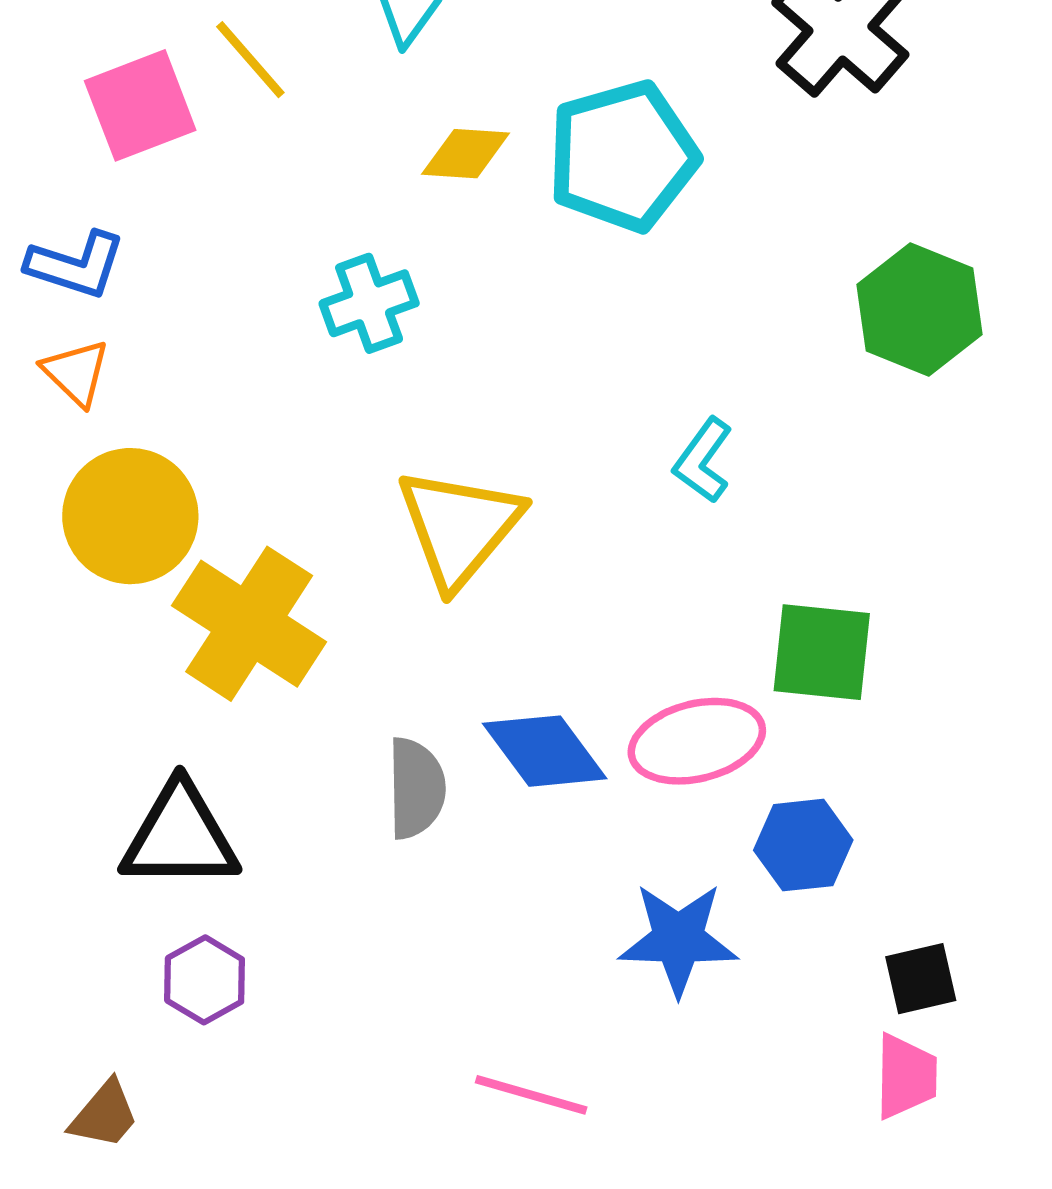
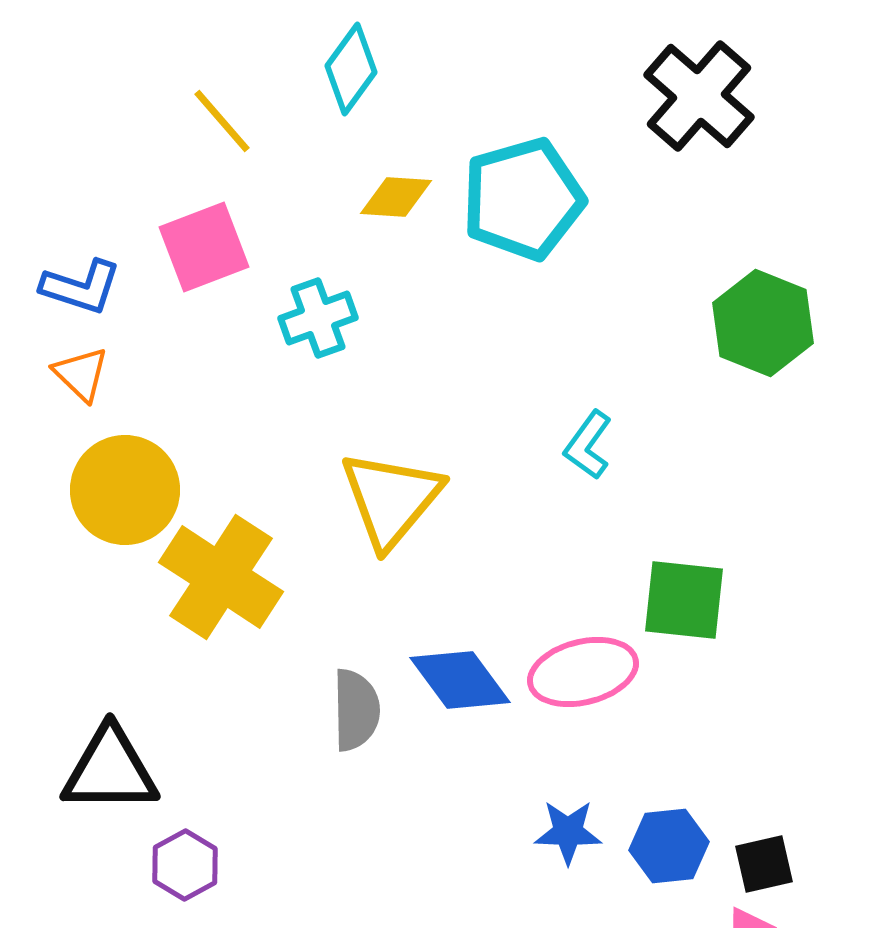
pink square: (140, 105) -> (204, 247), moved
black triangle: (180, 836) -> (110, 770), moved
blue hexagon: (803, 845) -> (669, 846), moved
blue star: (678, 939) -> (568, 832), size x0.7

